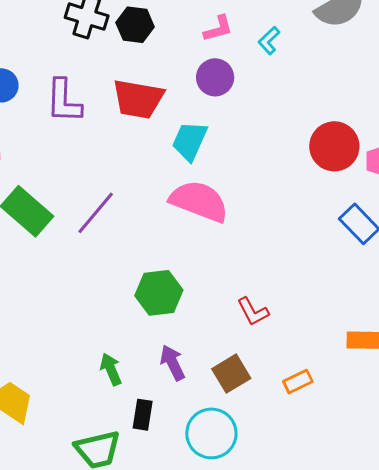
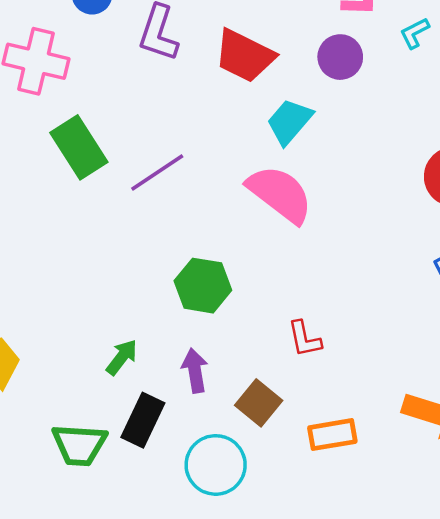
green arrow: (111, 369) -> (122, 357), turned 44
brown square: (231, 374) -> (259, 403), turned -36
orange rectangle: (298, 382) -> (332, 435), size x1.4
black rectangle: (143, 415) -> (143, 420), size x1.4

